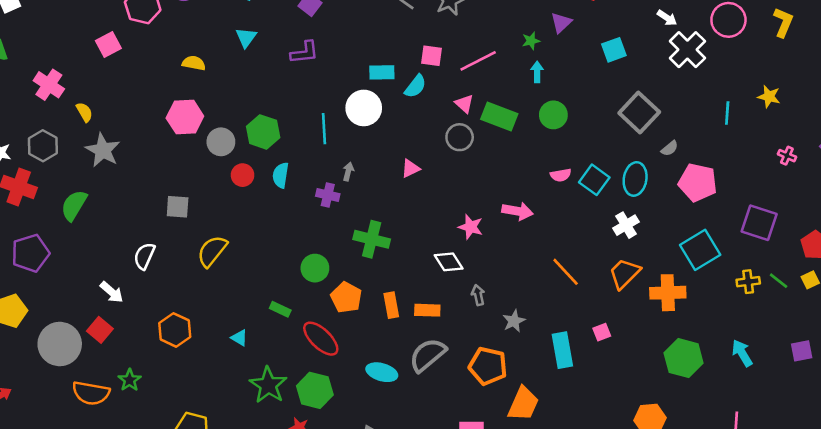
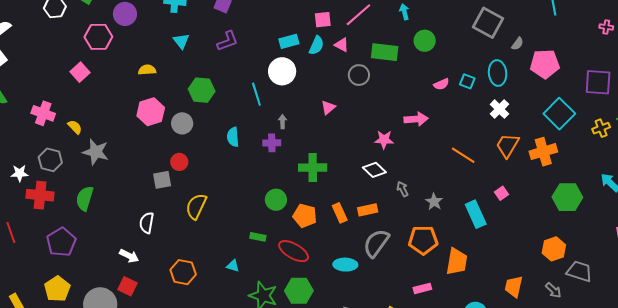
pink triangle: (464, 104) -> (342, 45), moved
green hexagon: (263, 132) -> (202, 90), moved
red circle: (243, 175) -> (179, 162), moved
cyan square: (594, 180) -> (467, 81), size x0.7

